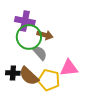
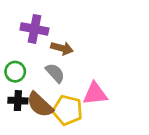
green circle: (29, 37) -> (15, 72), moved, size x0.6

